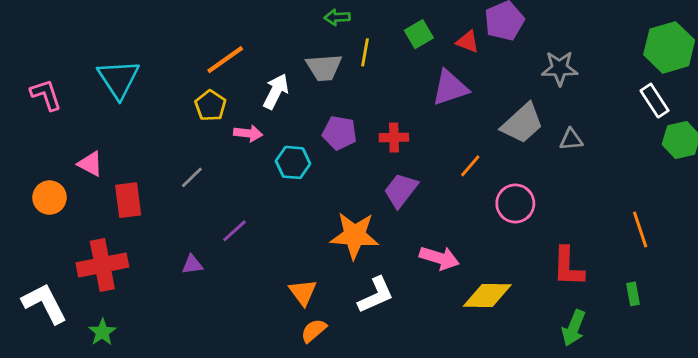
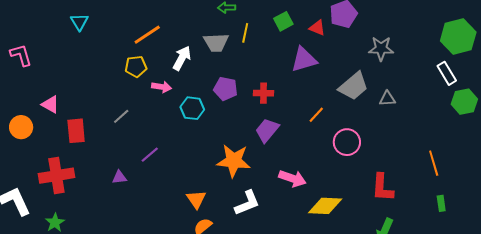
cyan triangle: (118, 79) -> (79, 22), moved, size x0.6
yellow pentagon: (210, 106) -> (136, 67), turned 30
green rectangle: (633, 294) -> (441, 203), moved

